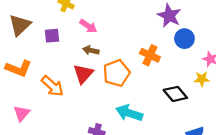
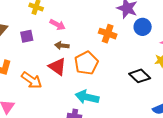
orange cross: (150, 55) -> (108, 34), moved
red triangle: (83, 74) -> (57, 67), turned -30
cyan arrow: (129, 113) -> (87, 97), moved

